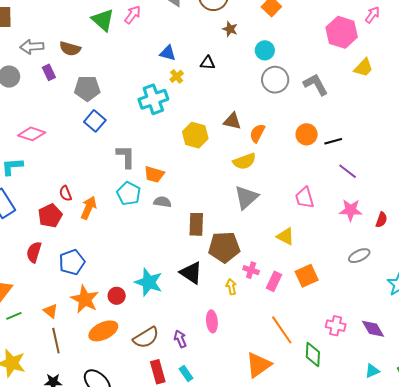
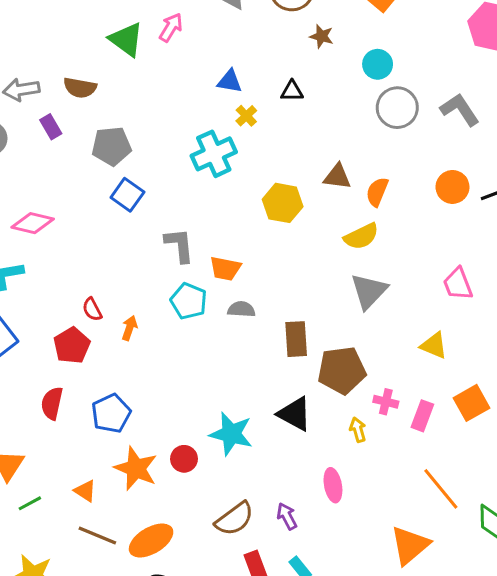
orange arrow: (89, 208) -> (129, 328), size x0.7
orange ellipse: (103, 331) -> (151, 541), moved
brown line: (56, 341) -> (97, 535), turned -50

